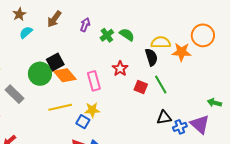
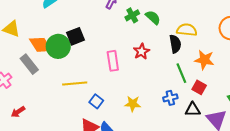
orange star: (182, 52) -> (204, 60), moved
orange diamond: (65, 75) -> (41, 45), moved
red square: (141, 87) -> (199, 87), moved
yellow star: (92, 110) -> (133, 104), moved
black triangle: (164, 118) -> (193, 110), moved
blue cross: (180, 127) -> (170, 98), moved

